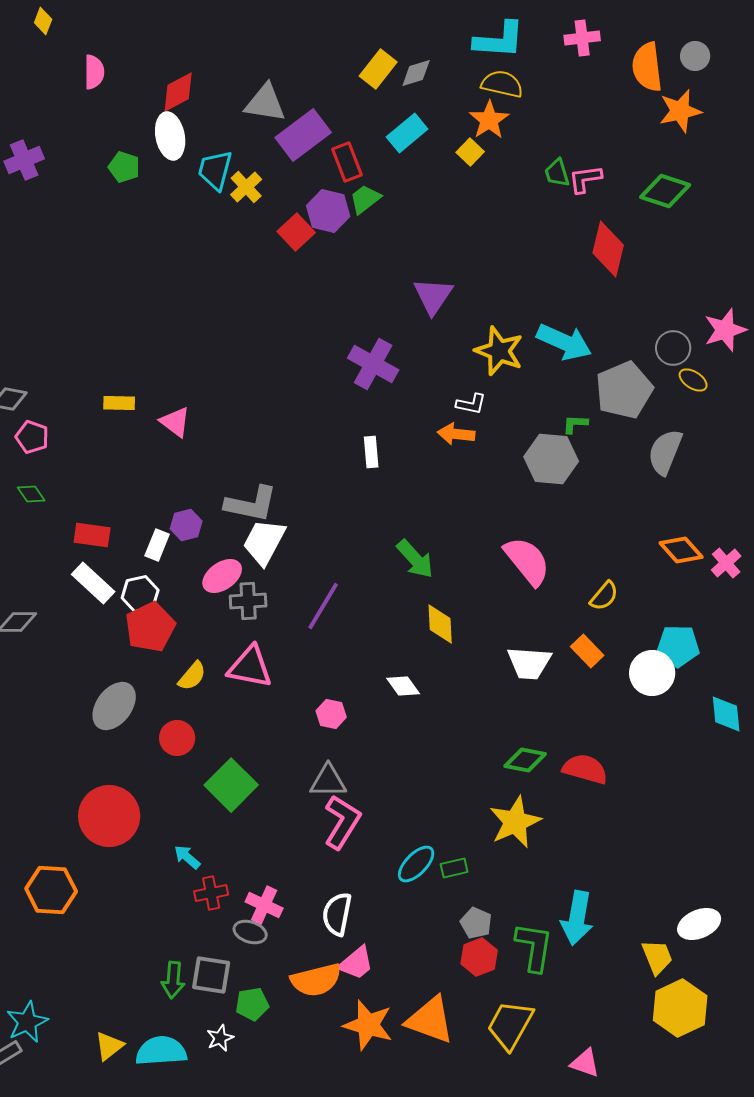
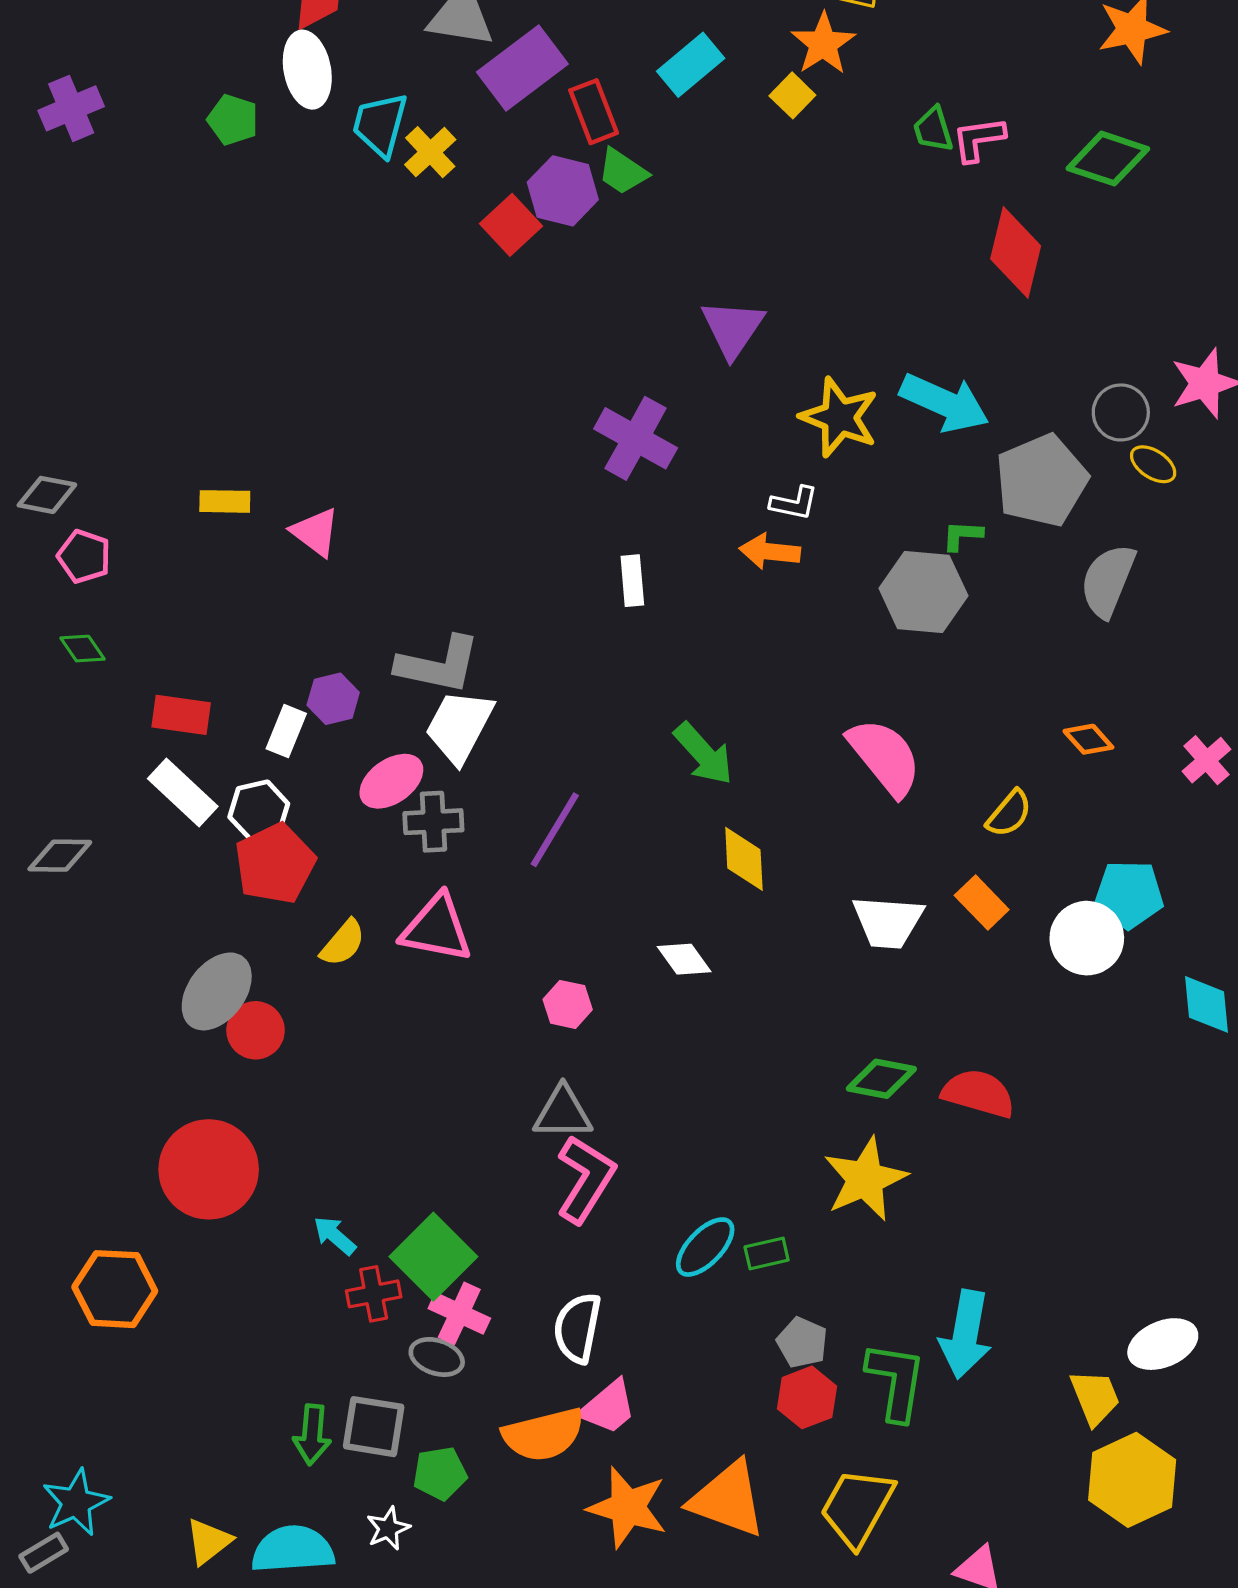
green trapezoid: (365, 199) -> (623, 172), turned -108
orange diamond: (681, 550) -> (1088, 739), moved, size x0.7
red circle: (177, 738) -> (256, 1030), moved
green square: (231, 785) -> (433, 1257), moved

